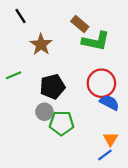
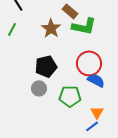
brown star: (41, 44) -> (51, 28), moved
green line: (14, 75) -> (12, 29), moved, turned -40
green pentagon: (62, 123) -> (70, 96), moved

